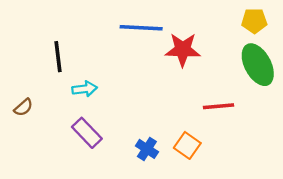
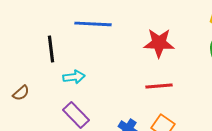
blue line: (141, 28) -> (93, 24), moved
red line: (218, 106) -> (159, 86), moved

